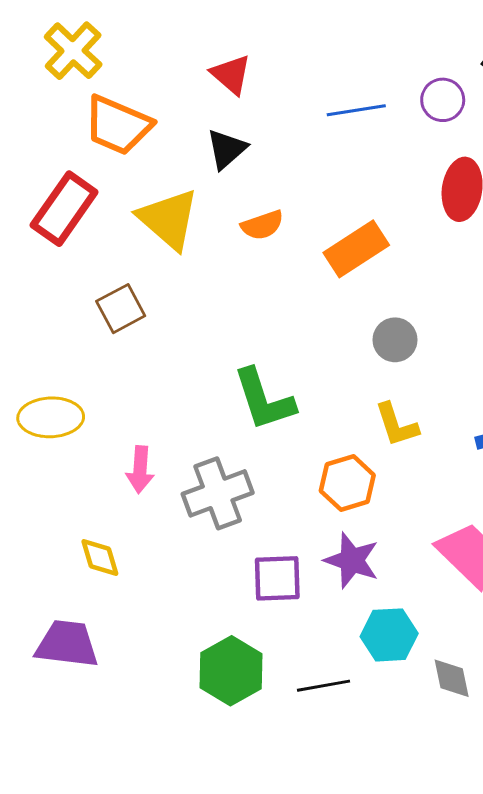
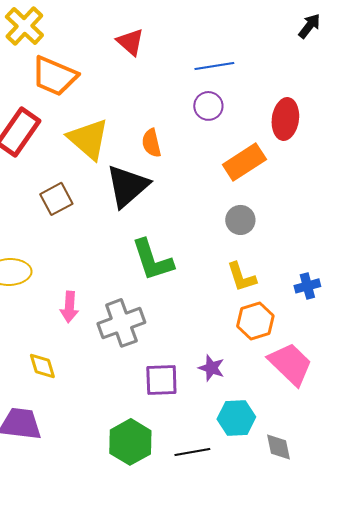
purple circle: (443, 100) -> (208, 106), moved
black triangle: (227, 149) -> (127, 186), moved, size x1.6
orange semicircle: (262, 225) -> (151, 143), turned 96
orange rectangle: (356, 249) -> (244, 162), moved
orange hexagon: (347, 483) -> (255, 321), moved
purple star: (352, 560) -> (211, 368), size x0.7

